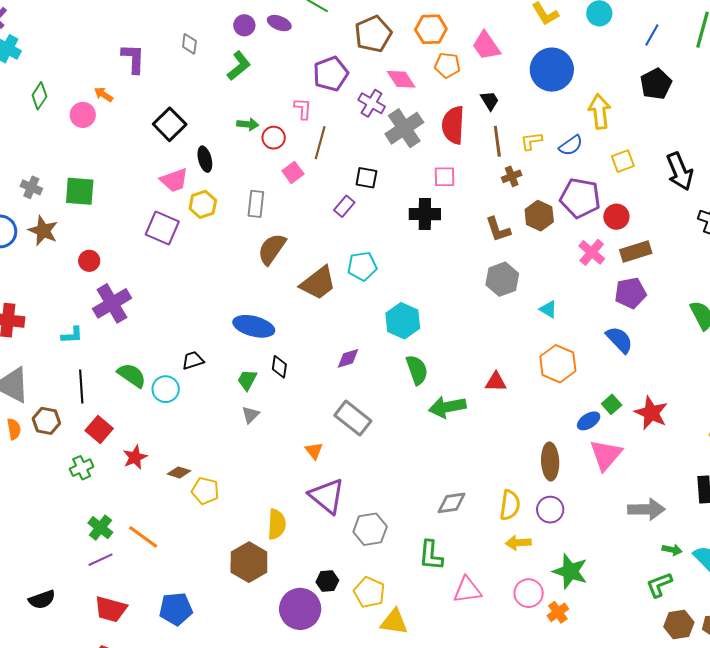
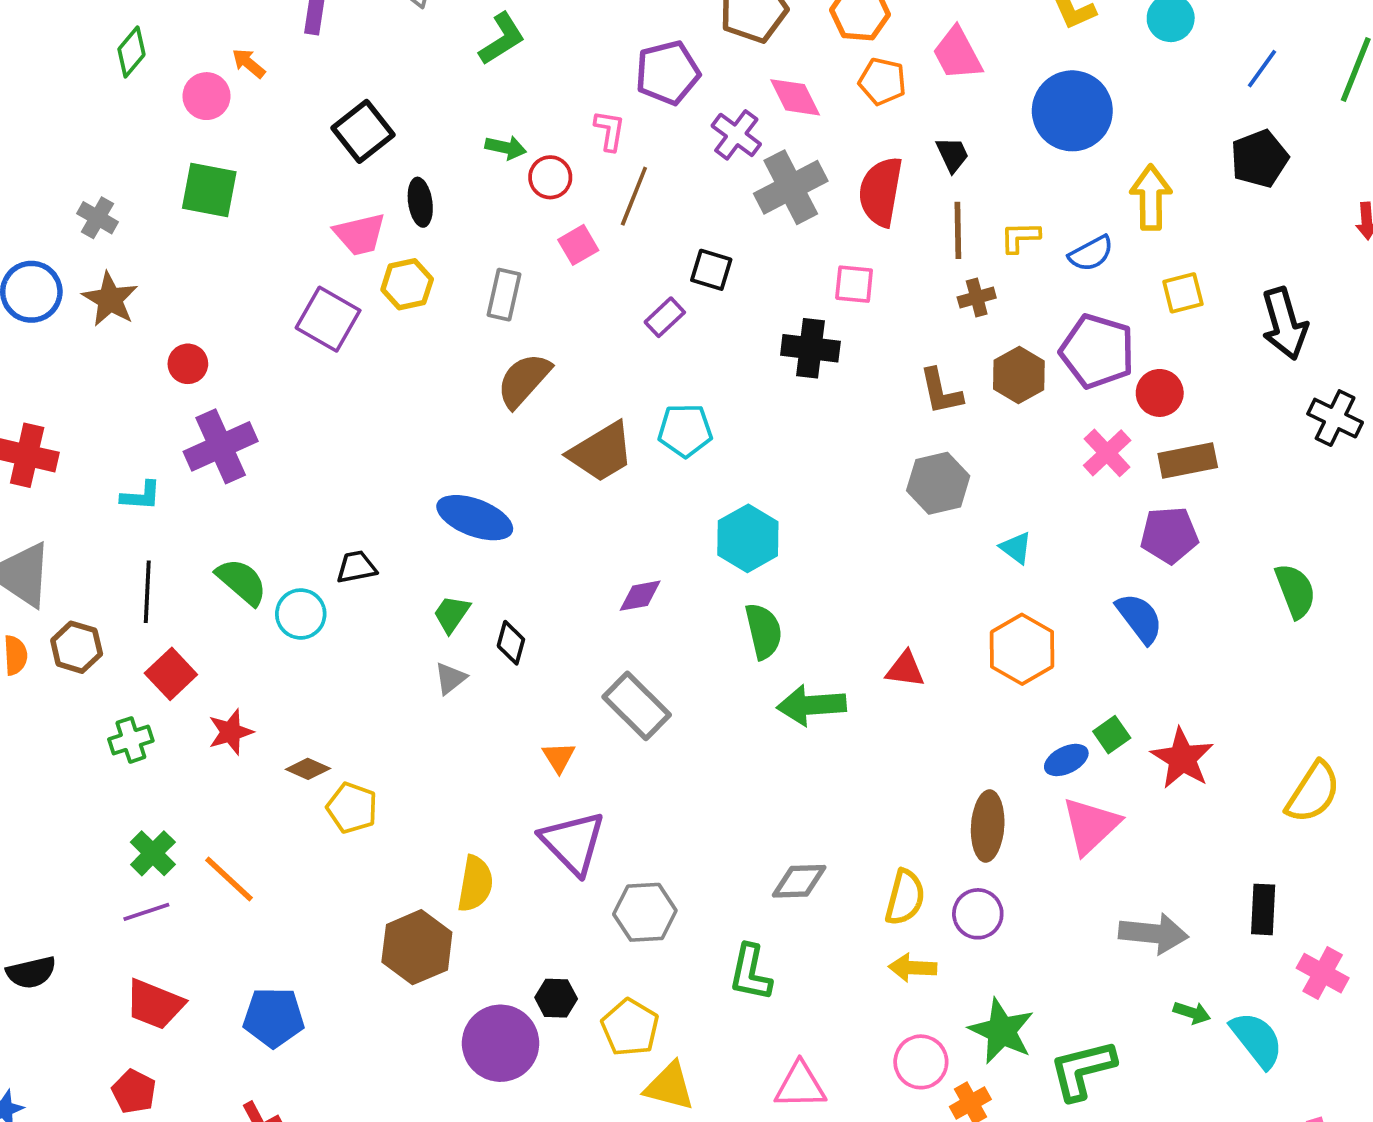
green square: (80, 191) -> (209, 190), moved
black diamond: (279, 367) -> (511, 643), moved
green L-shape: (659, 585) -> (1082, 1070), moved, size x1.4
pink triangle: (467, 590) -> (800, 1085), moved

